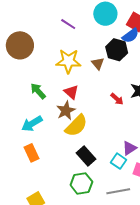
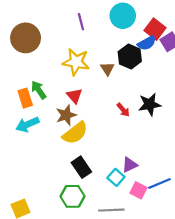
purple line: (68, 24) -> (81, 22), turned 35
orange rectangle: (31, 153) -> (25, 98), moved

